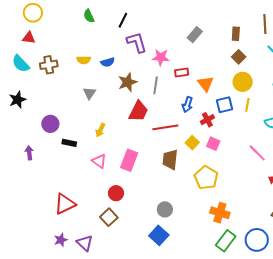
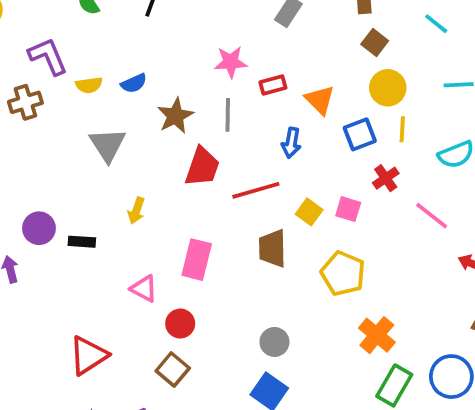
purple L-shape: (137, 42) -> (48, 56), moved
gray triangle: (90, 93) -> (108, 145), size x1.5
red cross: (207, 120) -> (386, 178), moved
purple circle: (50, 124) -> (39, 228), moved
pink triangle: (99, 161) -> (144, 289), moved
orange cross: (220, 213) -> (377, 335), turned 30

